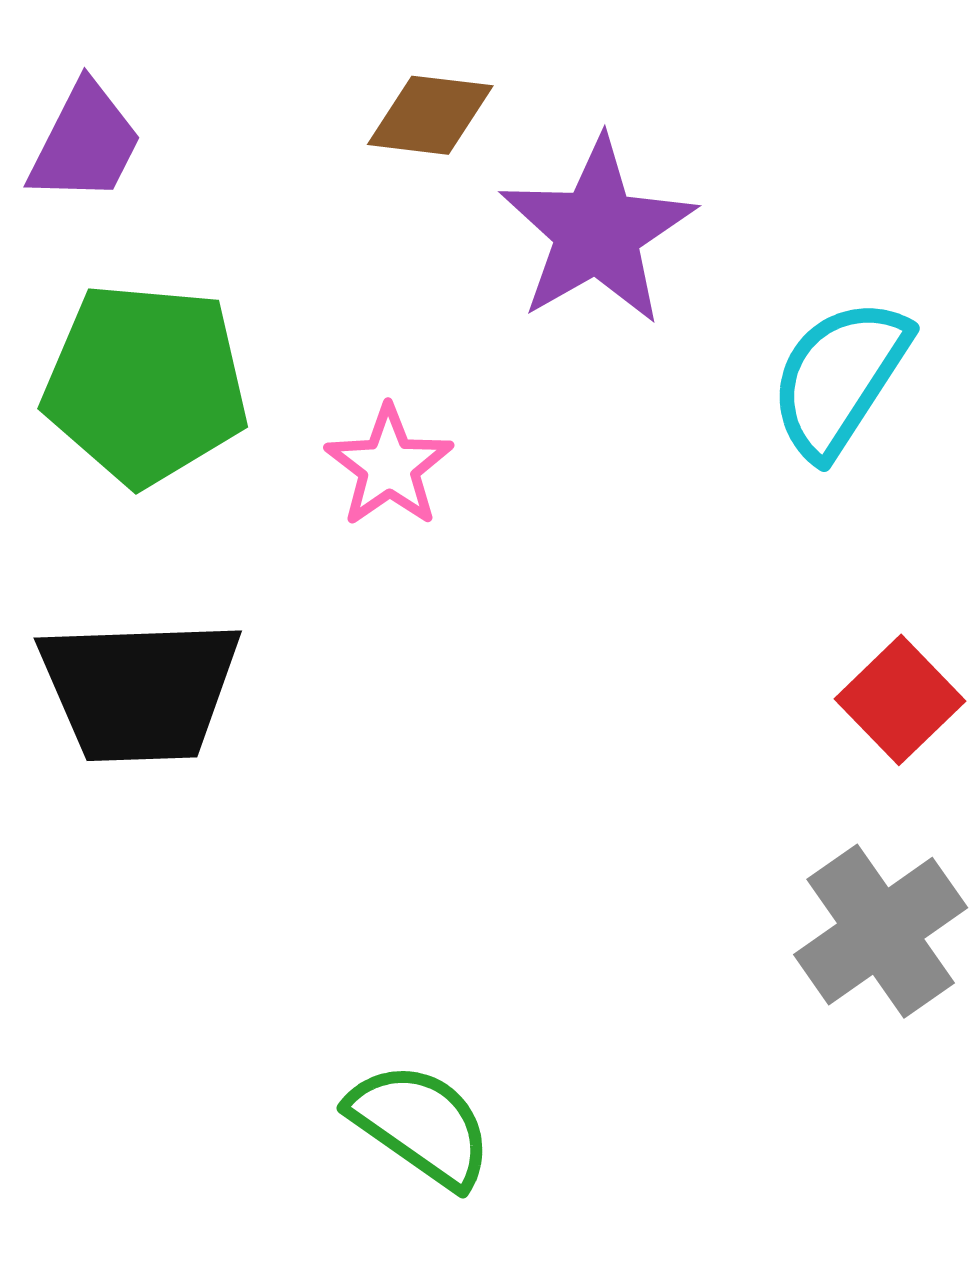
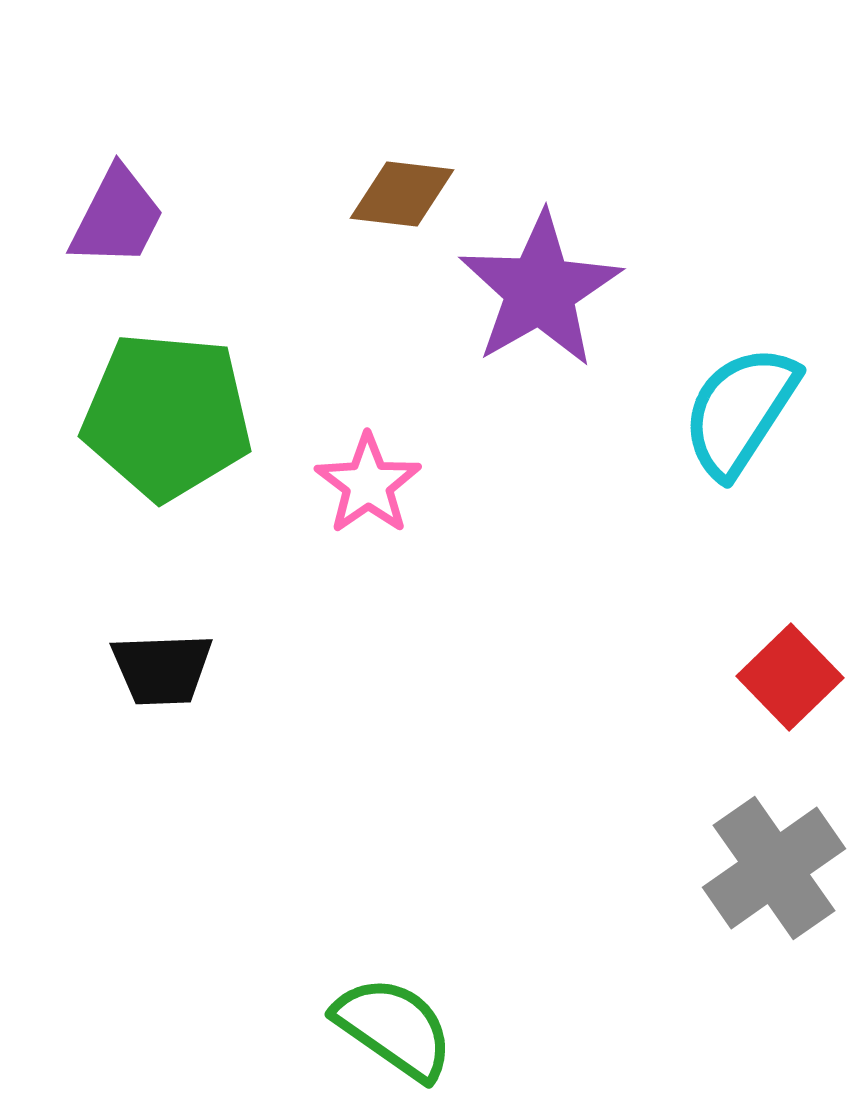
black trapezoid: (140, 690) -> (162, 669), size x0.6

